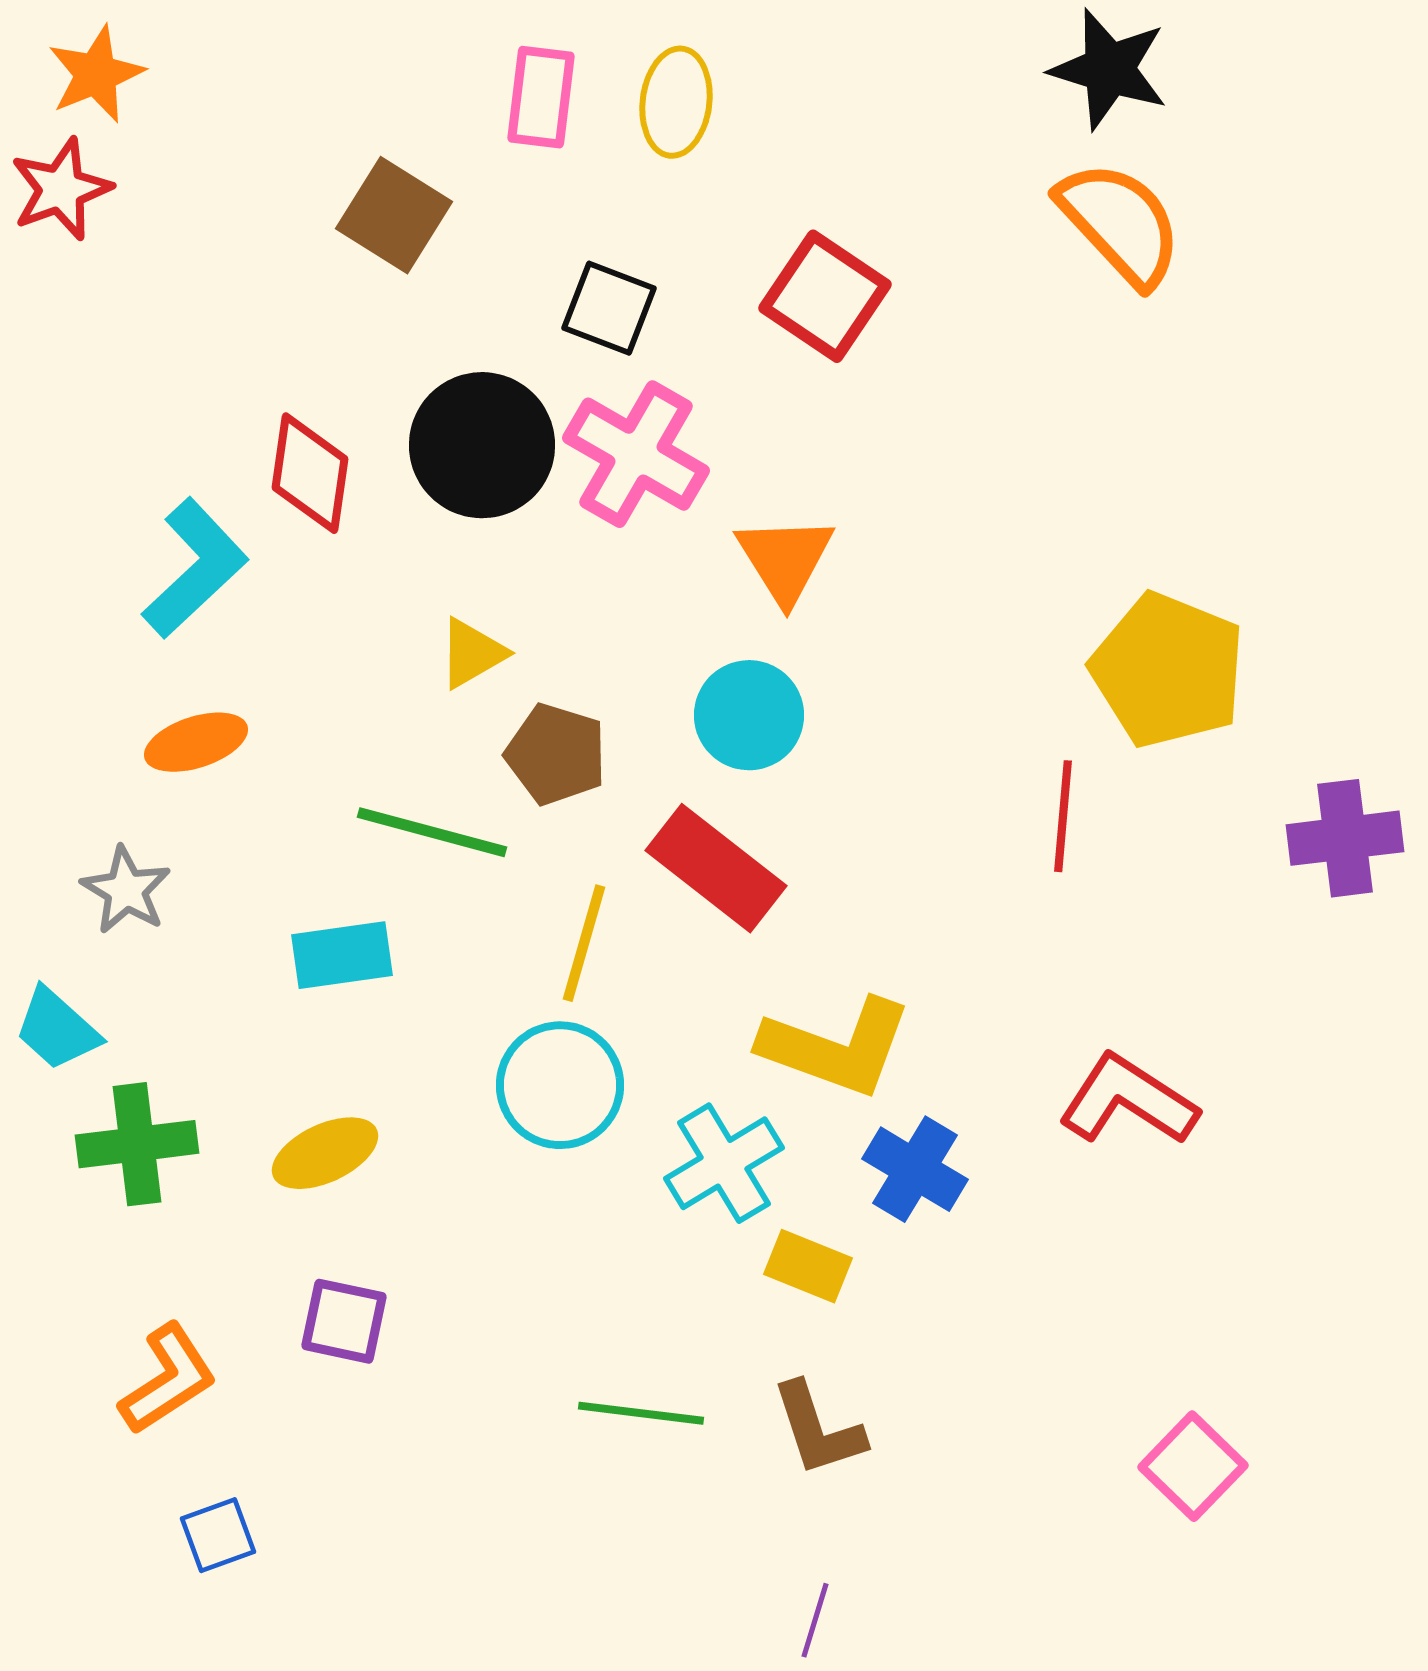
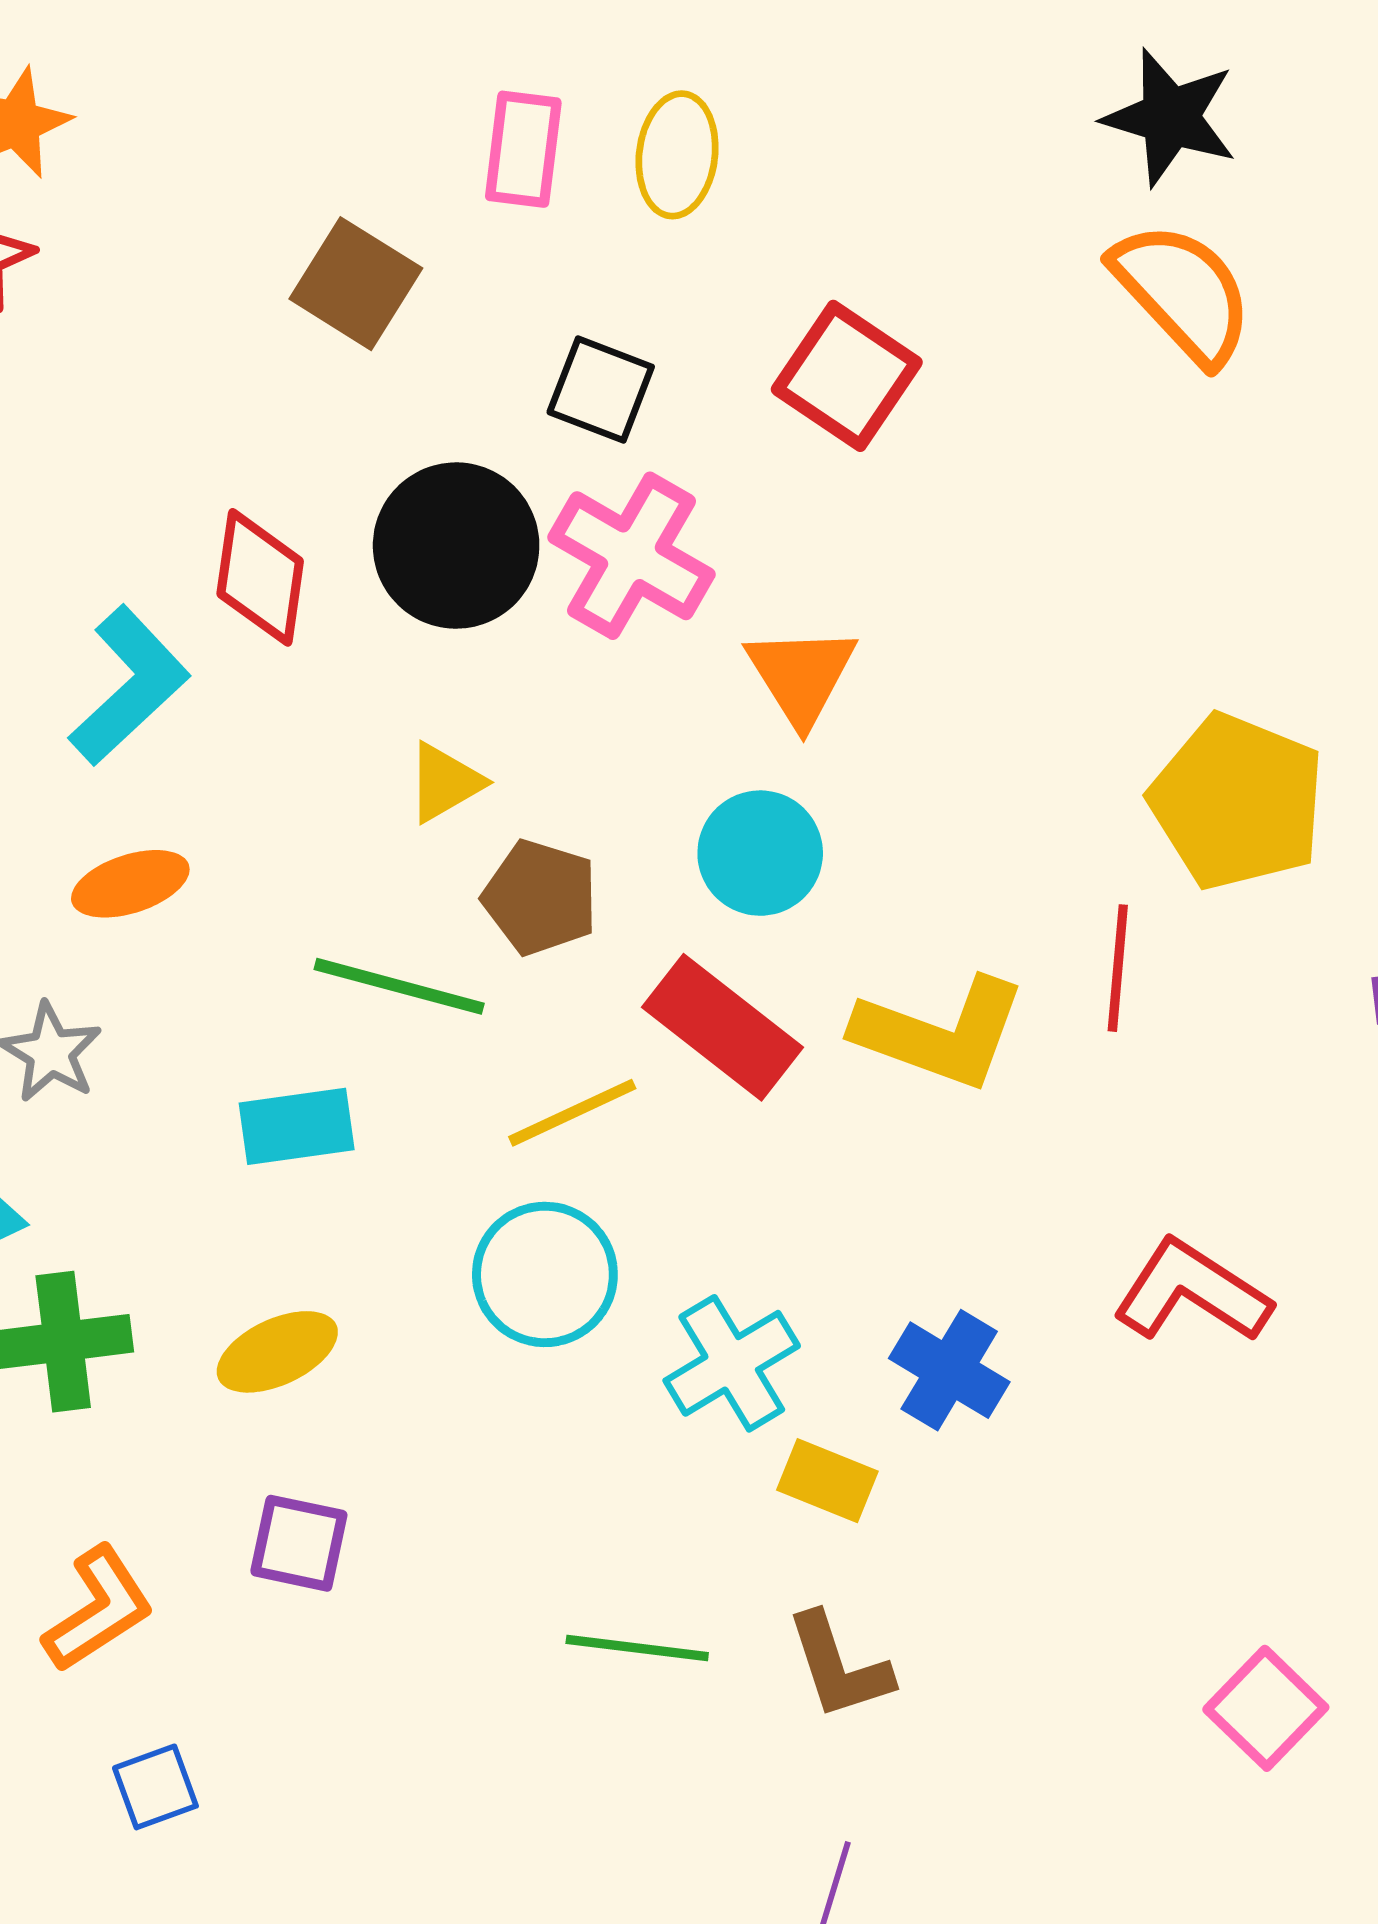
yellow line: (584, 943) -> (572, 1113), turned 49
yellow L-shape: (836, 1047) -> (940, 1033), moved

